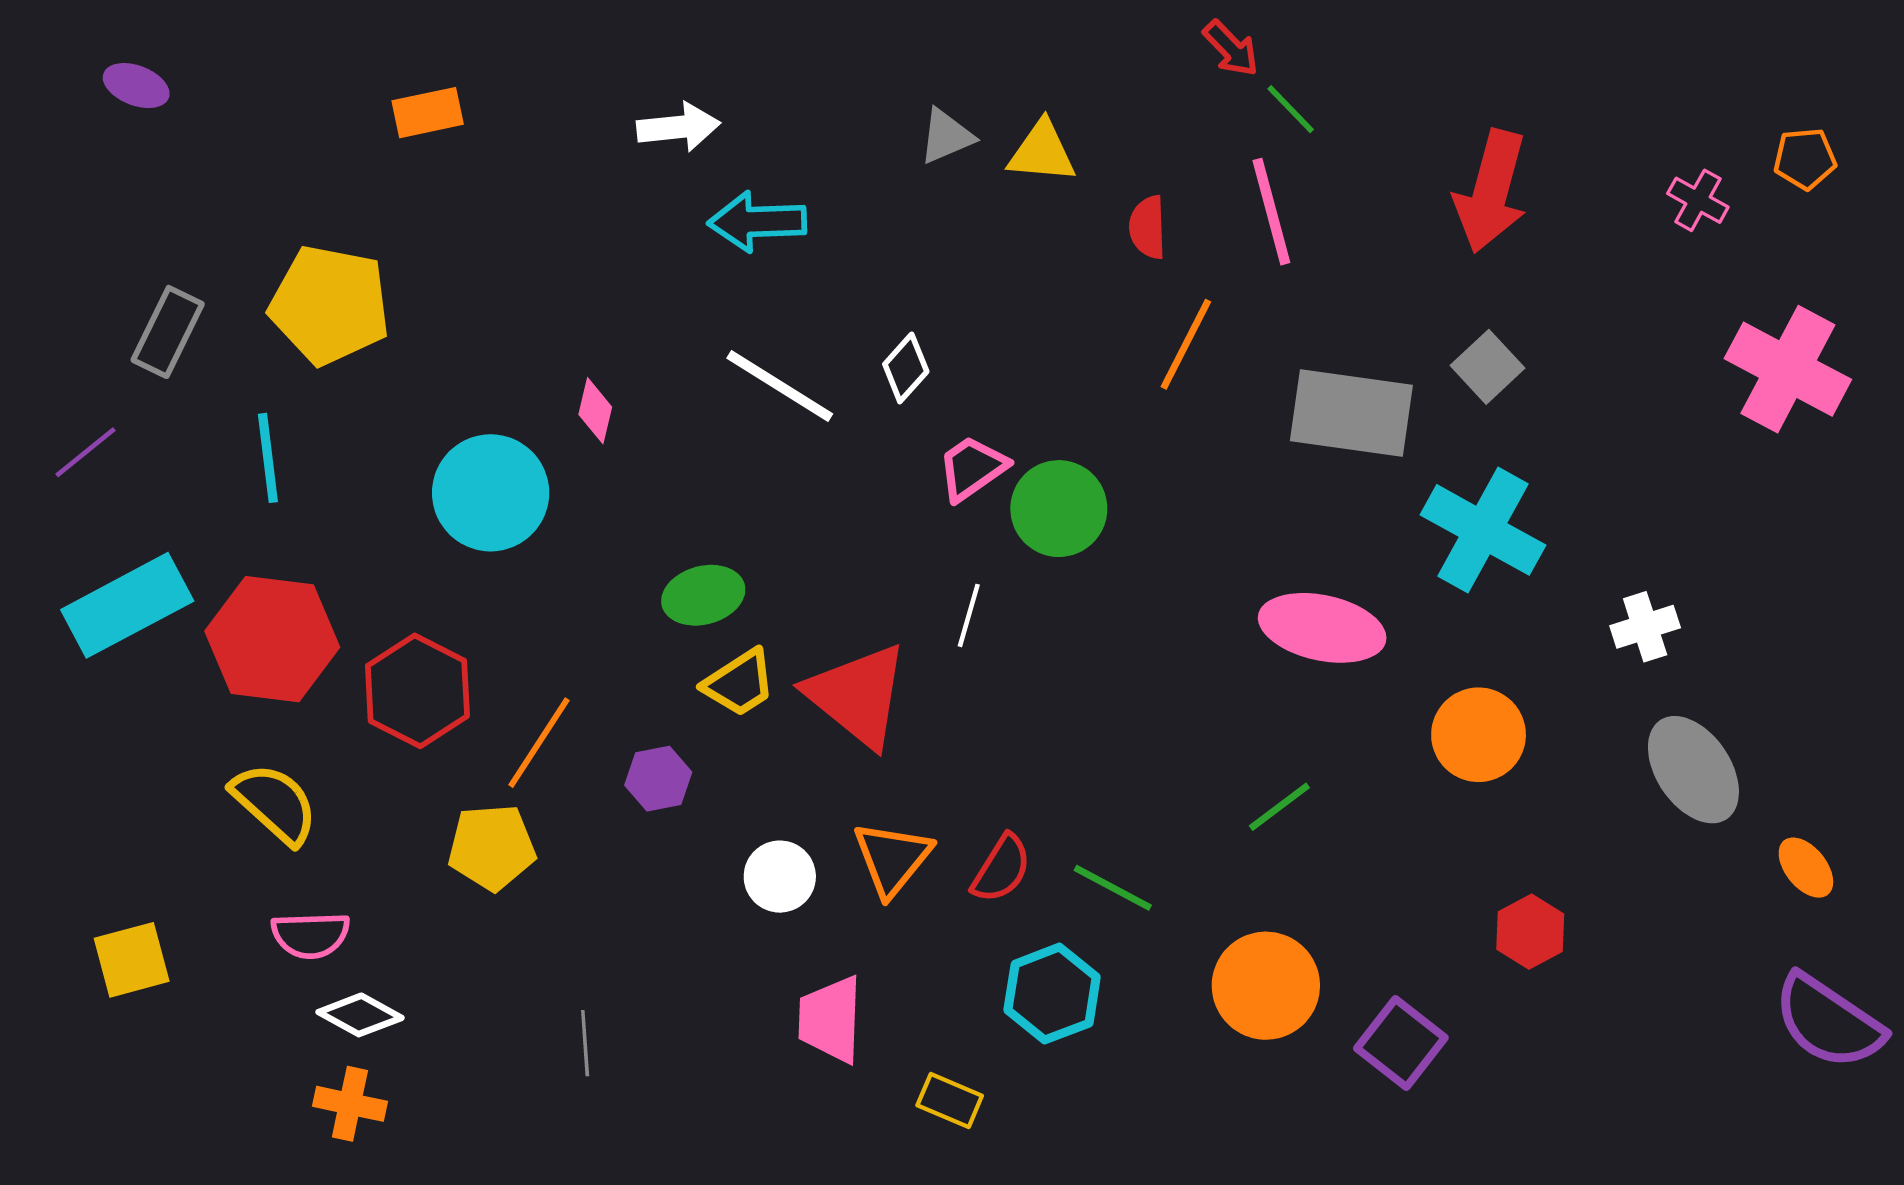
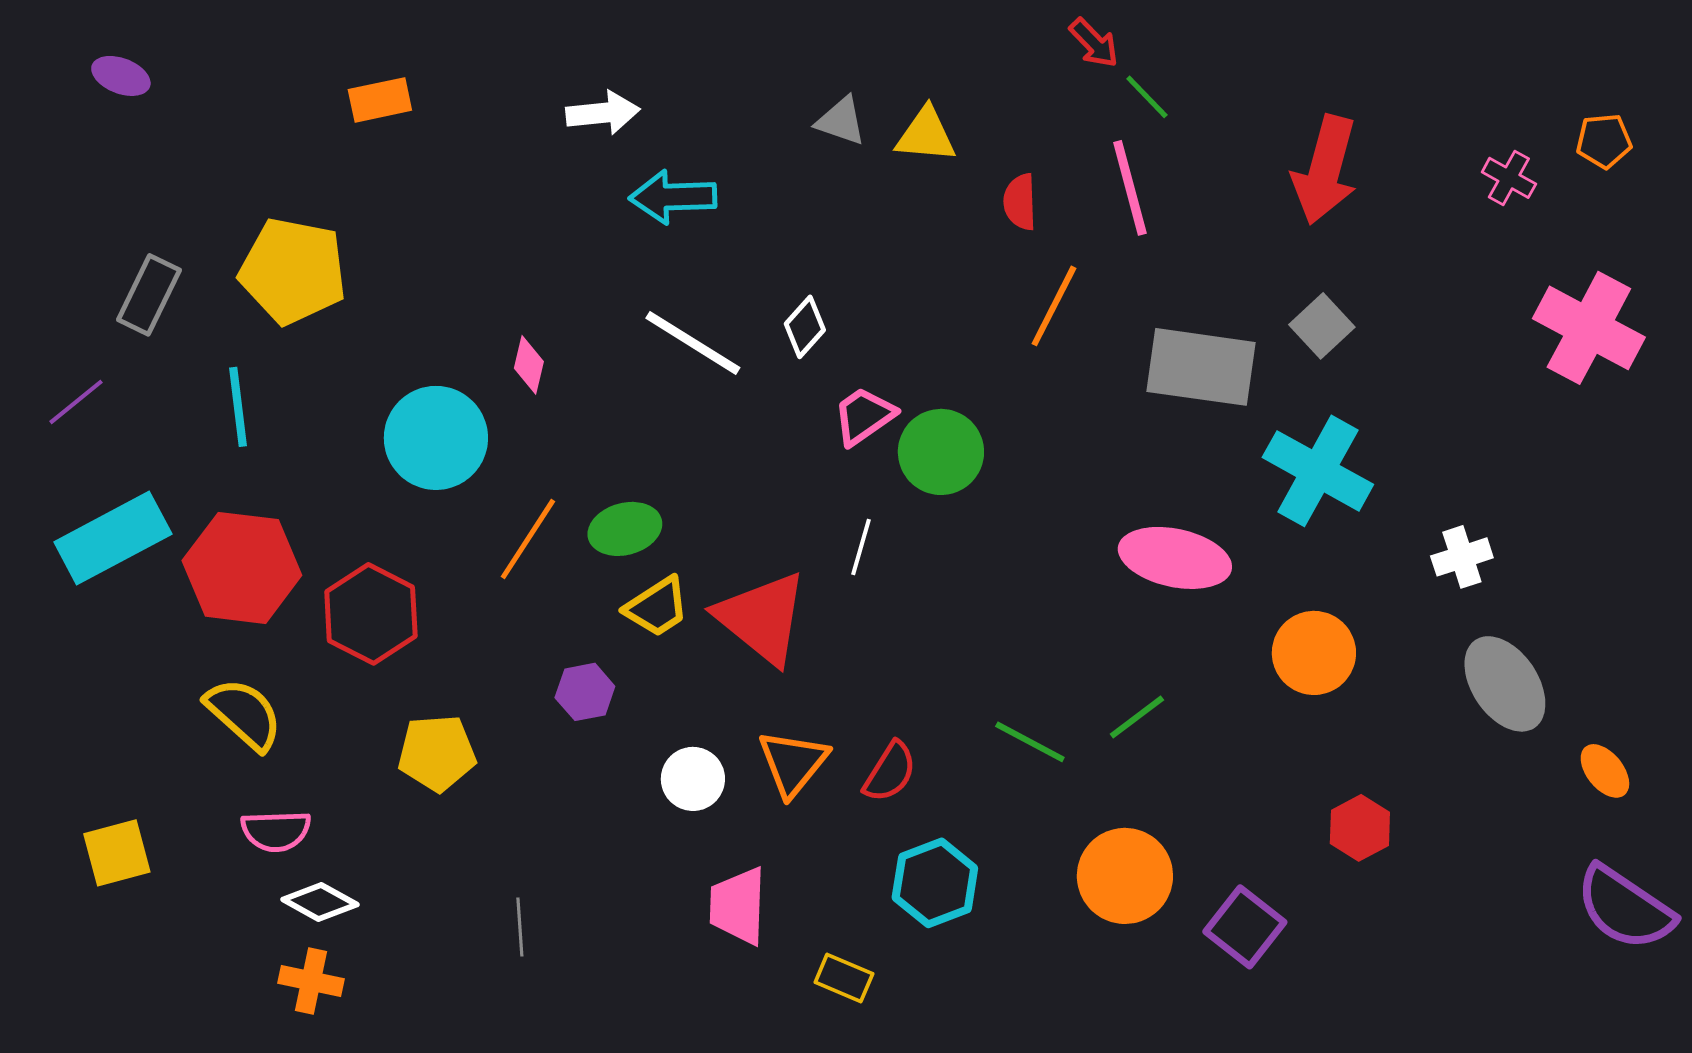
gray triangle: (946, 136) -> (841, 121), turned 42
orange line: (539, 743) -> (528, 539), moved
green line: (1113, 888) -> (1030, 742), moved

